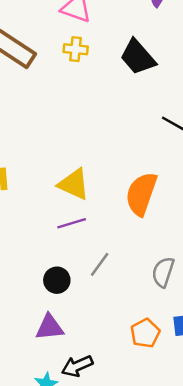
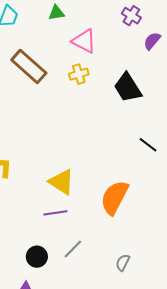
yellow cross: (76, 49) -> (79, 74), turned -30
gray semicircle: (163, 272) -> (123, 263), size x0.7

